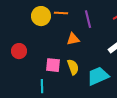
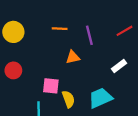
yellow circle: (41, 16) -> (13, 32), moved
yellow semicircle: (73, 67) -> (68, 99), moved

